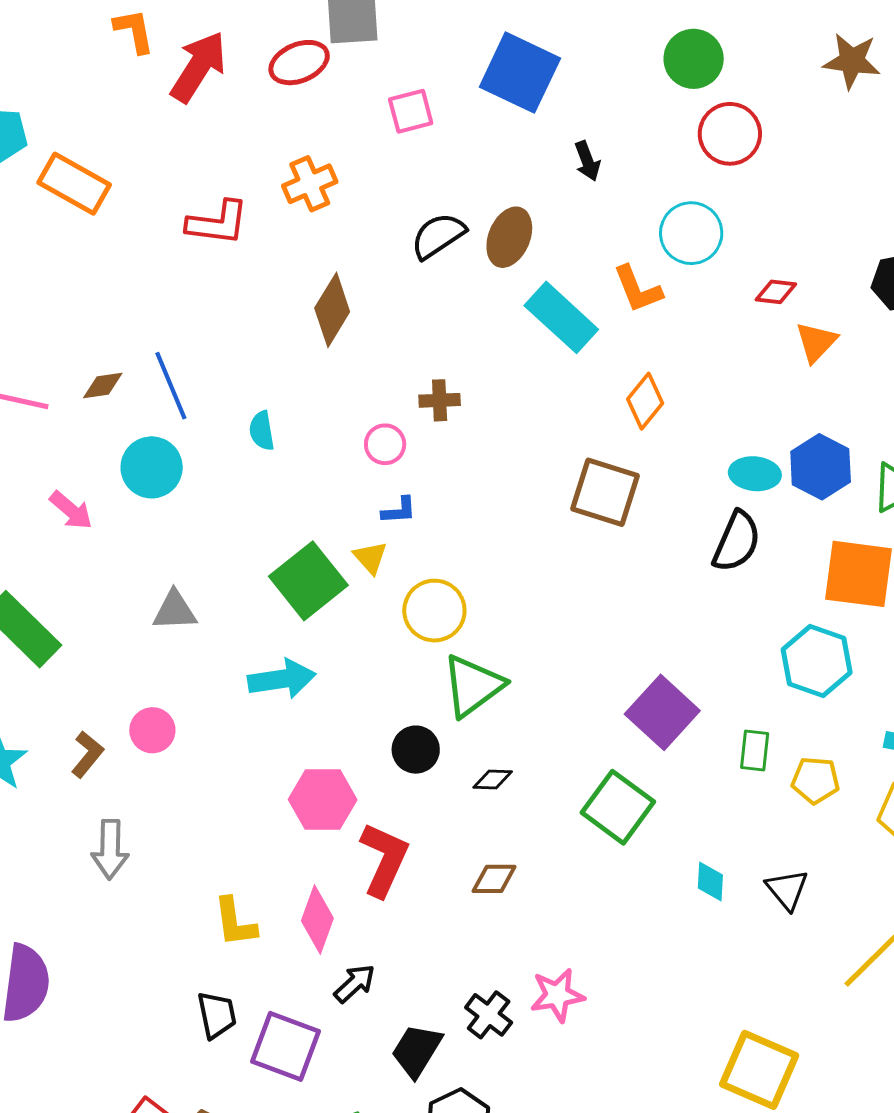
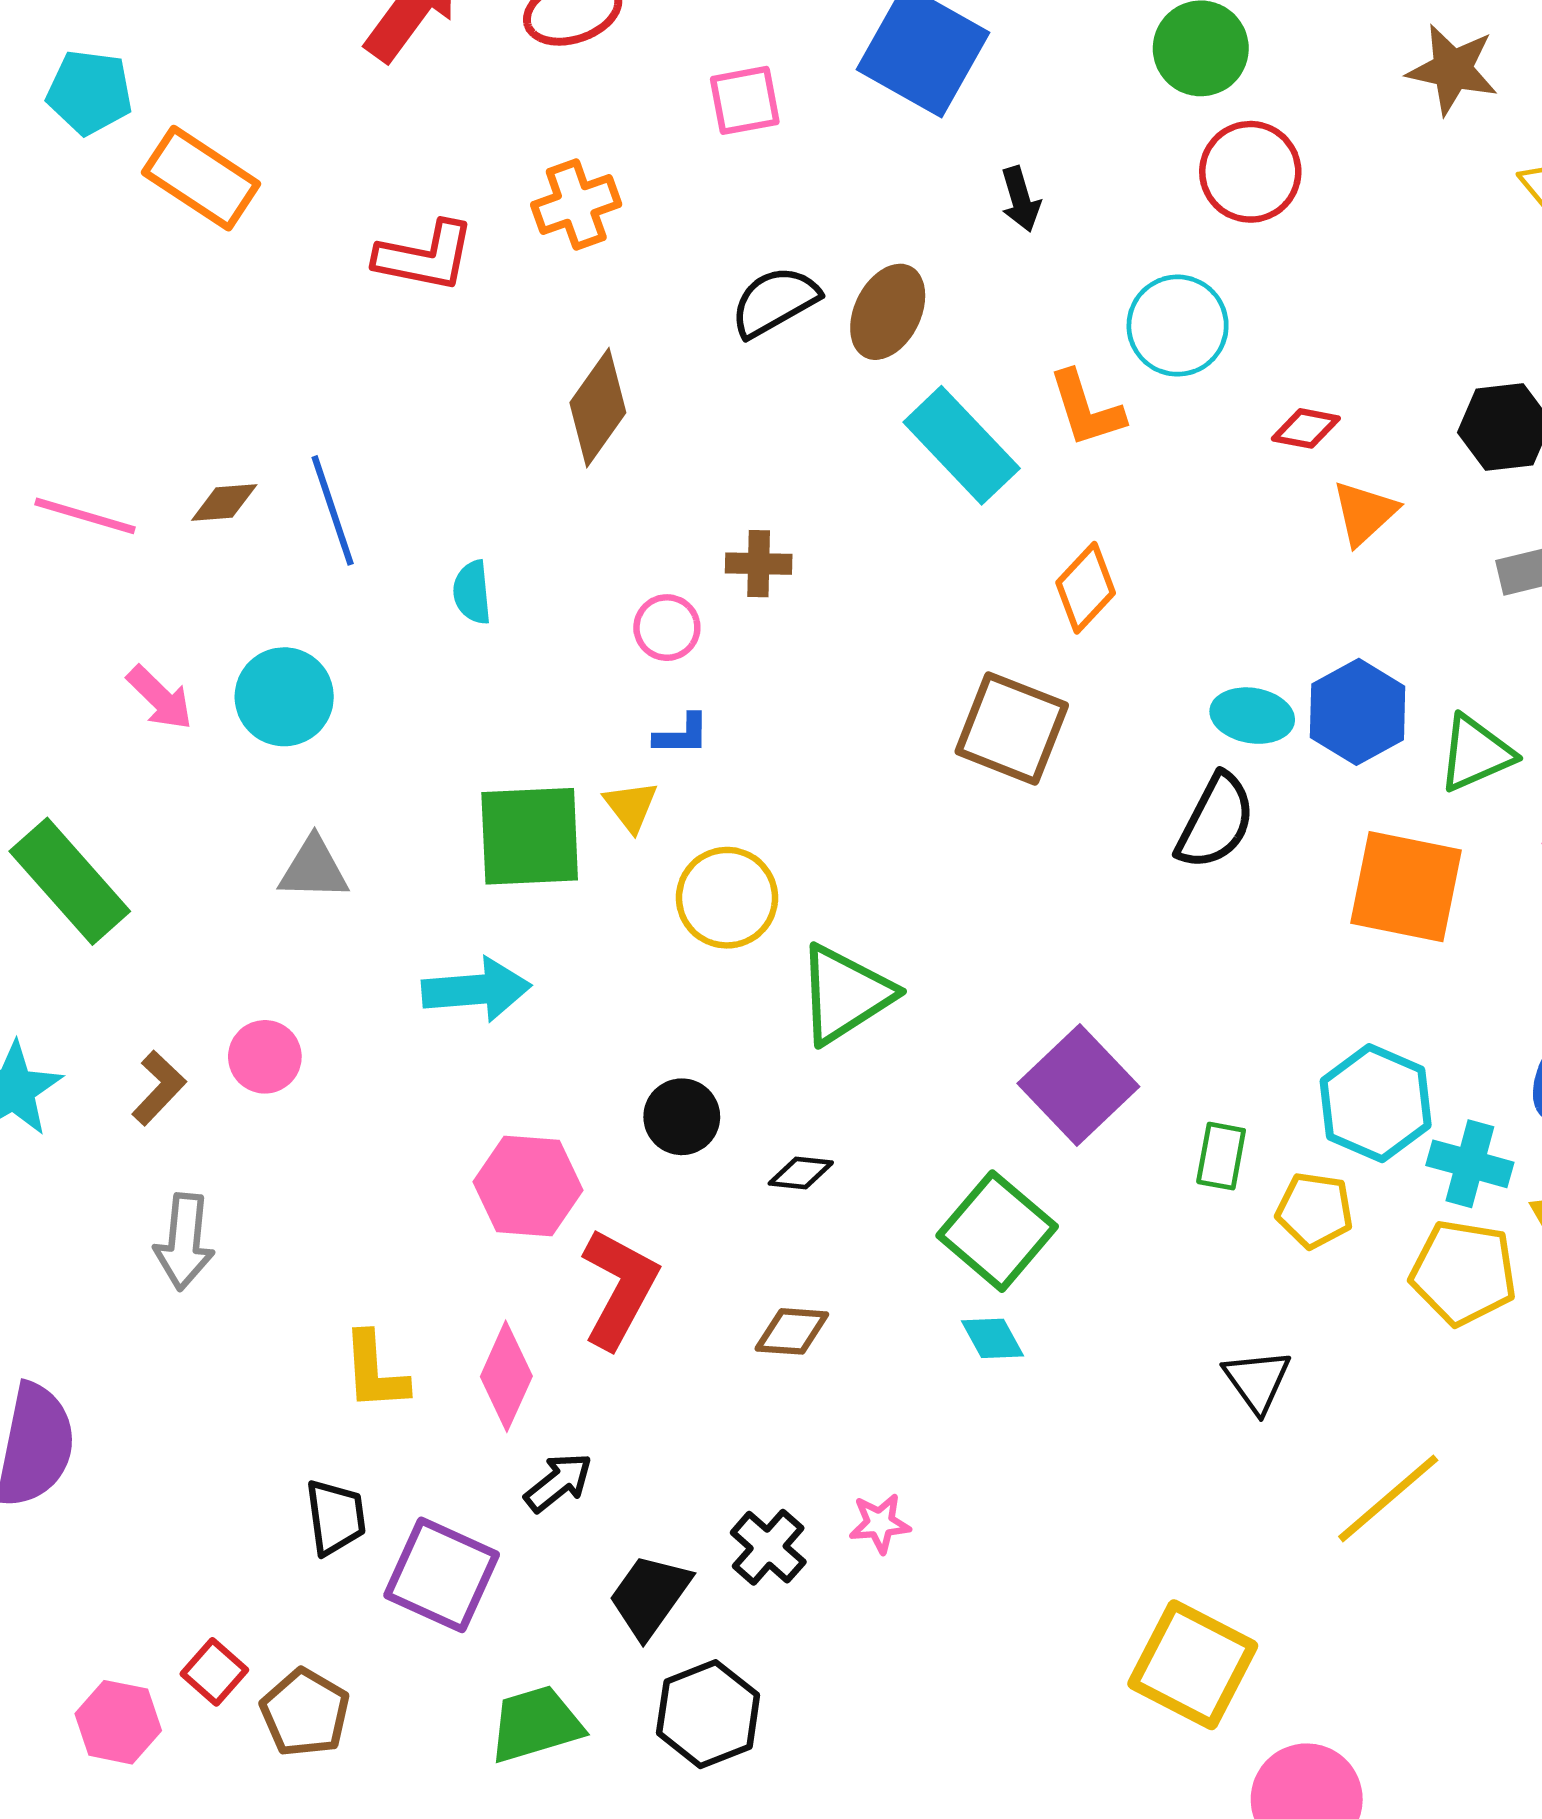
cyan circle: (152, 467) -> (284, 697), moved
green square: (308, 581) -> (530, 836), turned 32
cyan hexagon: (817, 661) -> (1376, 1103), moved
green triangle: (473, 686) -> (845, 994), moved
cyan diamond: (710, 882) -> (993, 1338), moved, turned -36
pink star: (557, 995) -> (880, 1523), size x0.7

